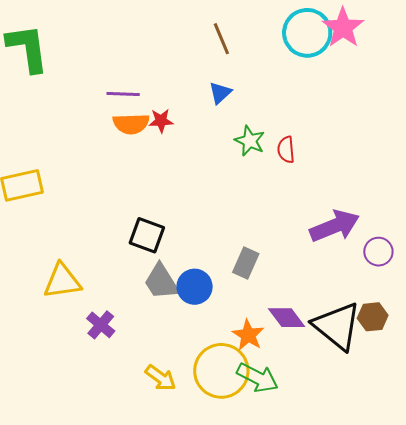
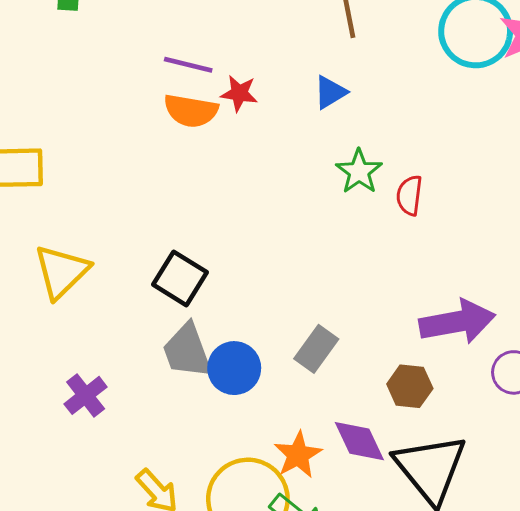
red star: (161, 121) -> (239, 93), moved
yellow triangle: (62, 281) -> (62, 272), moved, turned -48
brown hexagon: (373, 317) -> (410, 386), moved

